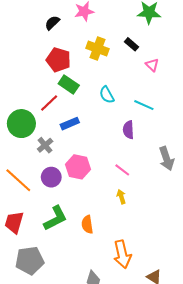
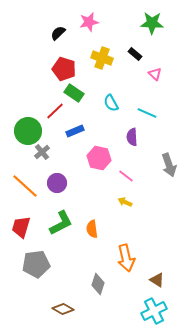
gray cross: (45, 145) -> (42, 152), moved
pink hexagon: (78, 167) -> (99, 158), moved
yellow arrow: (121, 197) -> (125, 202), turned -48

